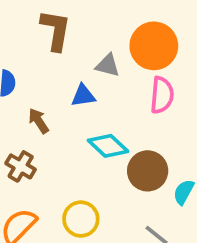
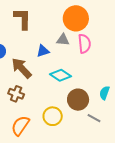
gray triangle: (108, 65) -> (63, 40), moved
brown arrow: (39, 121) -> (22, 68), size x1.6
brown circle: (148, 171) -> (78, 100), moved

